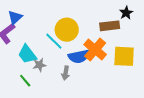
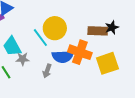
black star: (126, 13) -> (112, 27), moved
orange cross: (95, 50) -> (80, 52), turned -30
yellow square: (124, 56) -> (107, 63), turned -30

